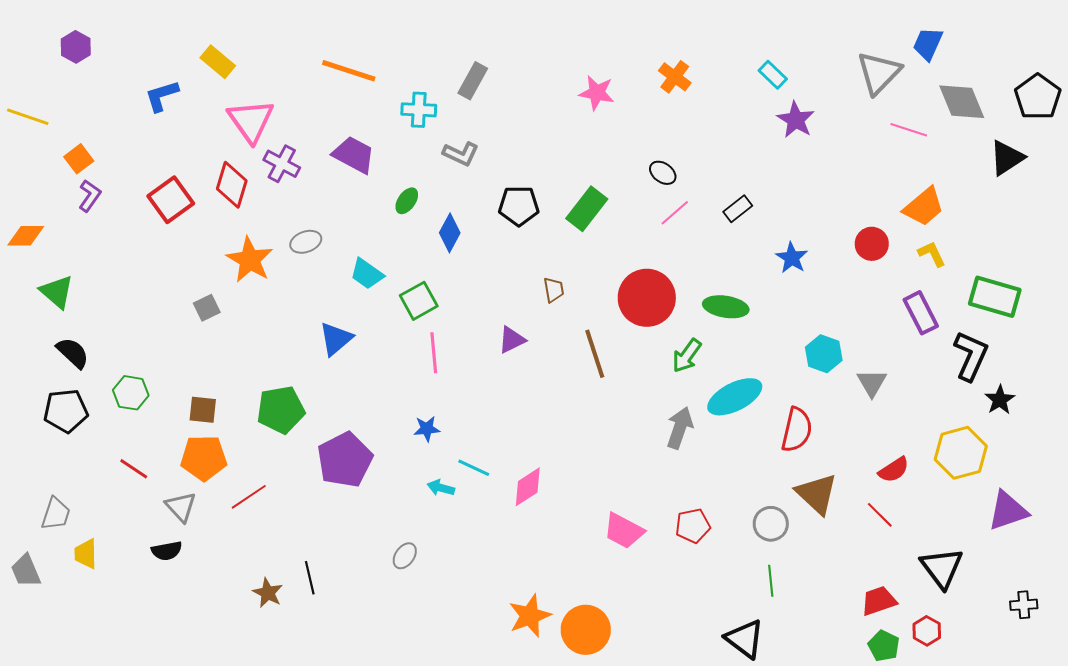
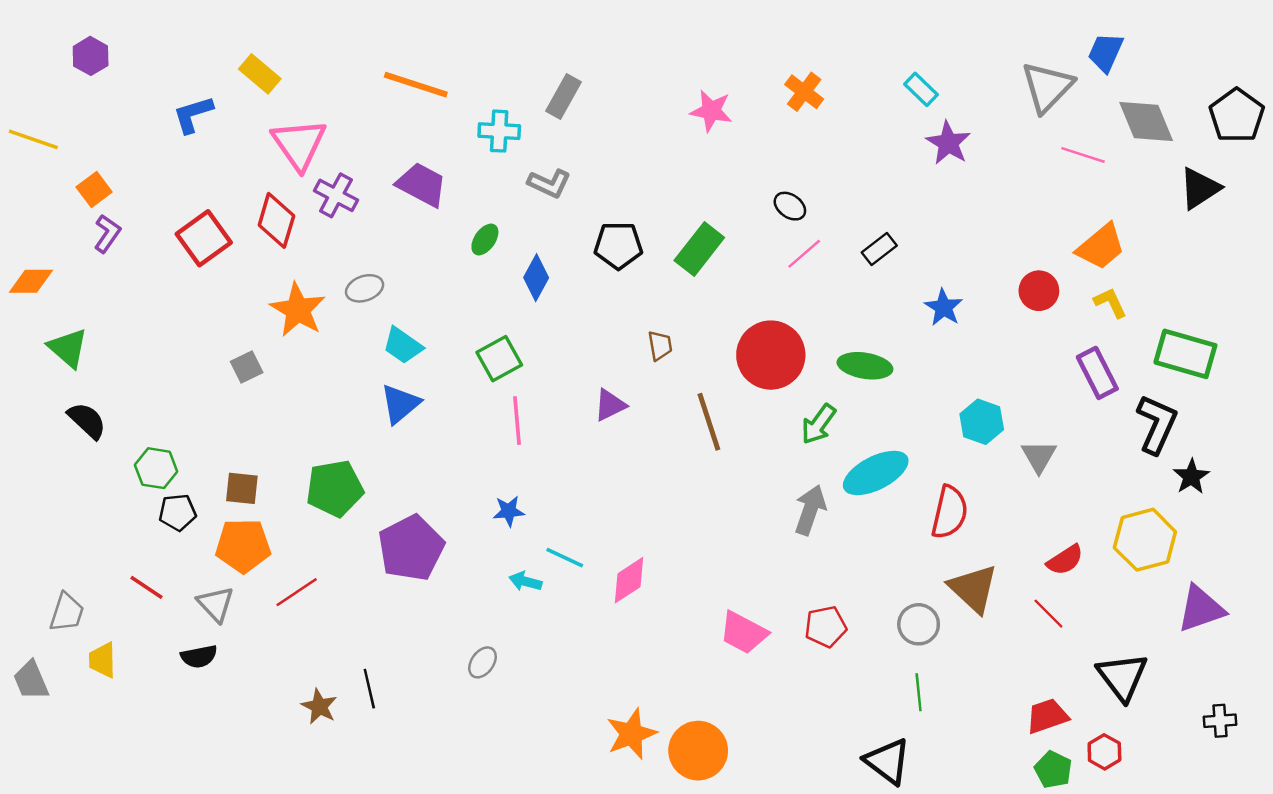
cyan trapezoid: (367, 274) -> (403, 346), moved
black pentagon: (66, 411) -> (178, 512), moved, size x0.7
red line: (134, 469) -> (147, 587), moved

